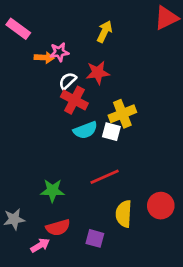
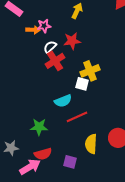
red cross: (74, 100) -> (55, 61), turned 30
cyan semicircle: (85, 130) -> (63, 101), moved
pink arrow: (40, 245) -> (30, 167), size x1.5

